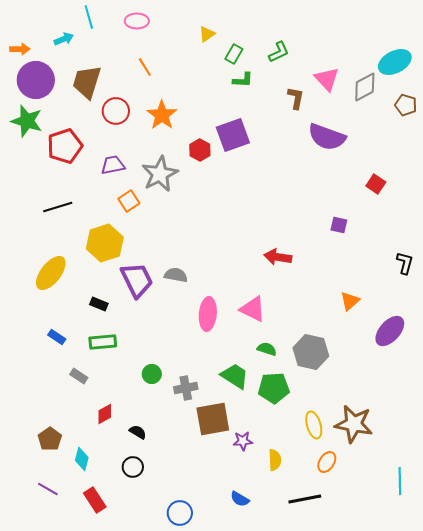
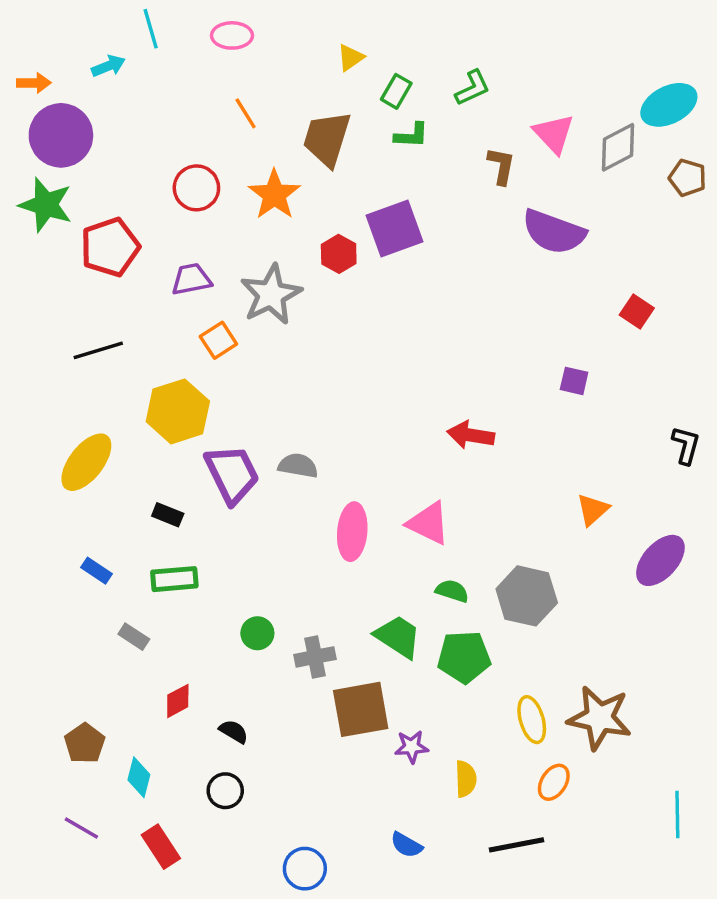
brown trapezoid: (87, 82) -> (327, 139), moved

